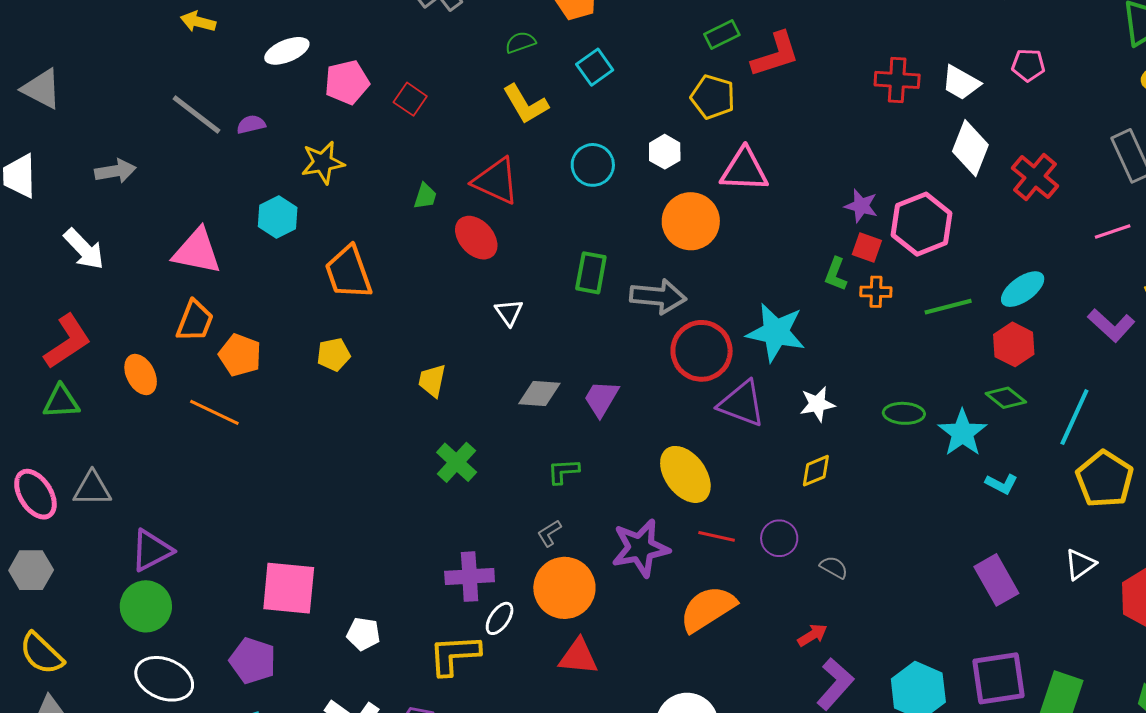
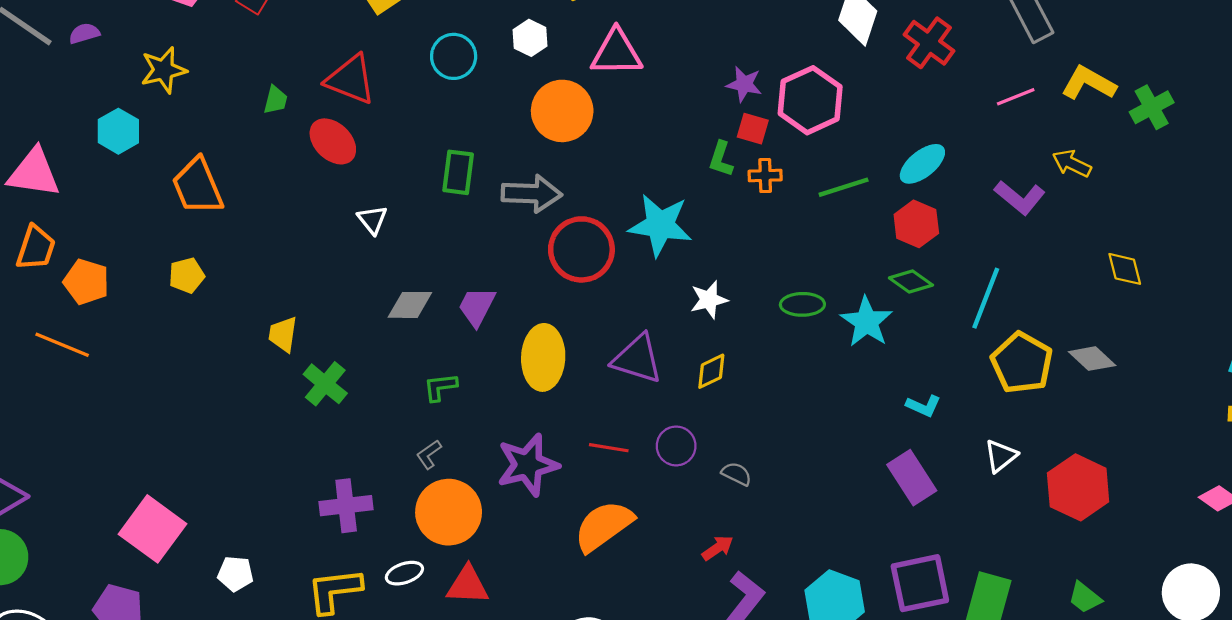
yellow trapezoid: (432, 381) -> (283, 334), moved
purple triangle: (742, 404) -> (637, 359), moved
yellow ellipse: (685, 474) -> (543, 357), moved, turned 42
cyan L-shape: (1001, 484) -> (923, 406), moved
pink square: (289, 588) -> (153, 529), turned 34
white ellipse: (500, 618) -> (404, 573), moved, turned 40

